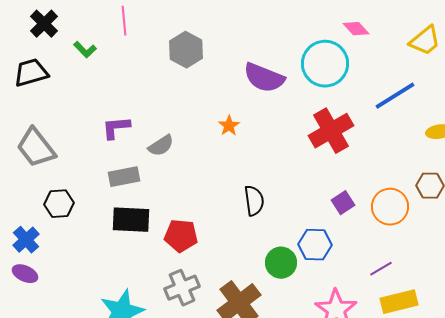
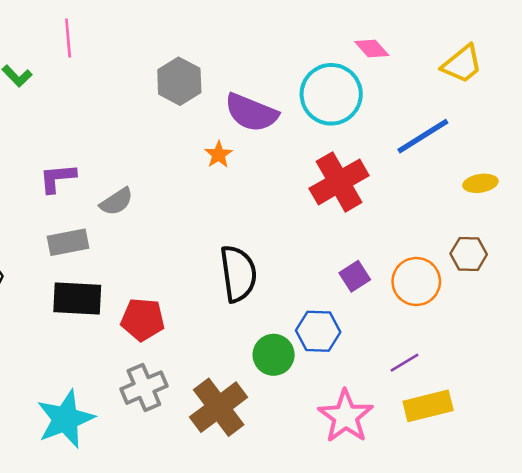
gray hexagon: (186, 50) -> (179, 81), moved
orange star: (229, 126) -> (219, 154), moved
black semicircle: (254, 201) -> (238, 274), size x1.4

